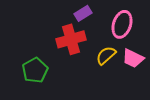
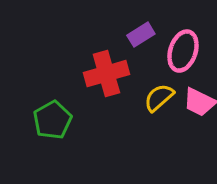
purple rectangle: (83, 13) -> (141, 35), moved

